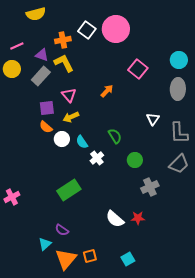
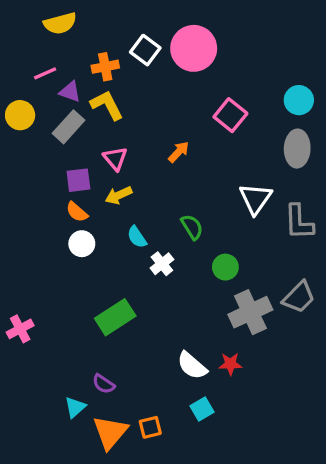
pink line: (17, 46) -> (45, 73), moved
white triangle: (153, 119) -> (255, 199), size x1.5
white circle: (62, 139) -> (82, 244), moved
gray trapezoid: (179, 164) -> (299, 297), moved
gray cross: (150, 187) -> (250, 312), size x1.4
cyan square: (128, 259) -> (202, 409), moved

